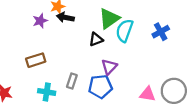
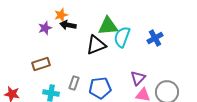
green triangle: (109, 19) -> (108, 26), turned 30
black triangle: (96, 39) -> (96, 45), size x1.5
purple triangle: (109, 67) -> (138, 78), moved

